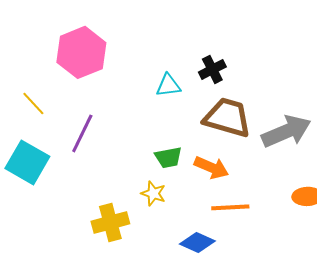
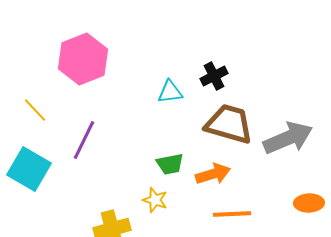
orange arrow: (211, 167) -> (213, 174), turned -40

